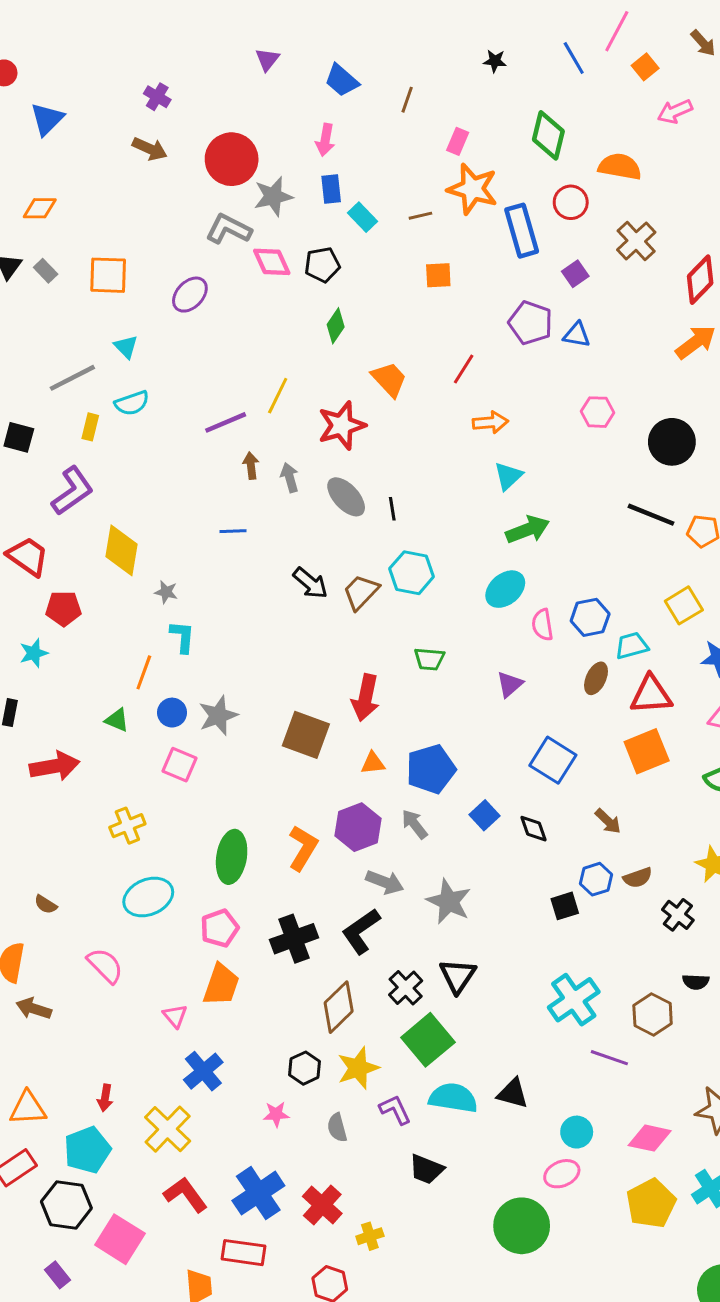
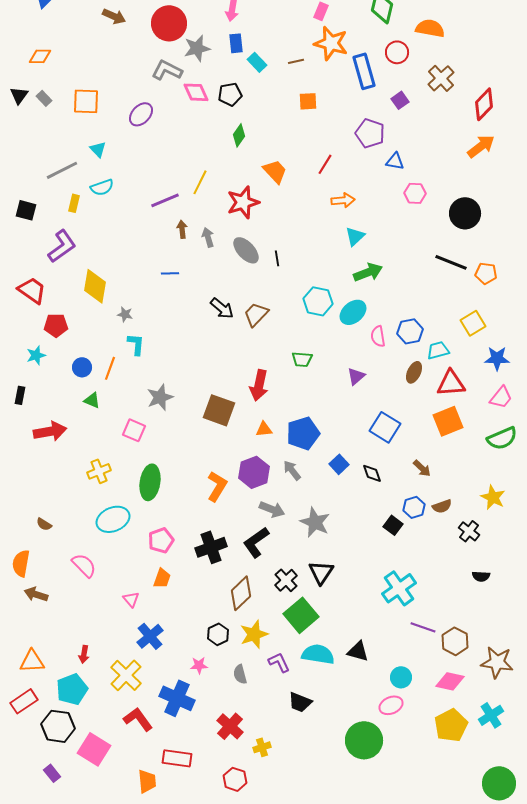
blue triangle: (577, 335) -> (395, 161), moved
cyan hexagon: (412, 573) -> (318, 301), moved
blue circle: (172, 713) -> (82, 367), moved
green ellipse: (232, 857) -> (150, 482), moved
black square: (565, 906) -> (393, 525), turned -36
orange trapezoid: (221, 985) -> (162, 578), size x0.7
brown hexagon: (653, 1015) -> (455, 641), moved
blue cross: (258, 1193) -> (177, 698), moved, turned -32

